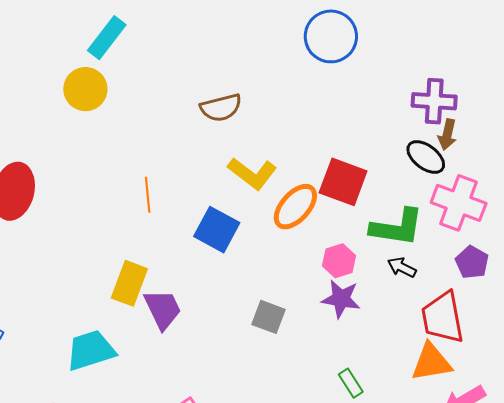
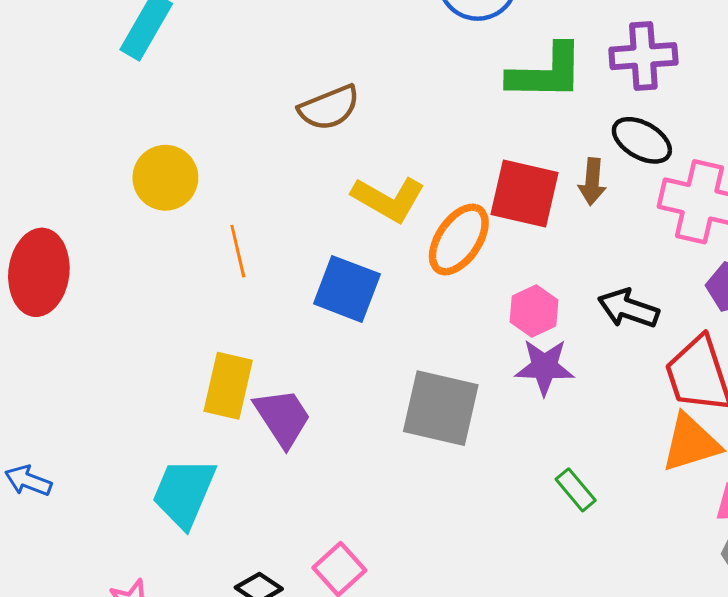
yellow circle: (85, 89) -> (165, 178), moved
brown arrow: (447, 135) -> (592, 182), moved
green L-shape: (397, 227) -> (546, 72), moved
black arrow: (402, 267) -> (628, 308), size x1.4
gray square: (269, 317) -> (441, 408), size x1.6
cyan trapezoid: (91, 350) -> (184, 493), turned -42

